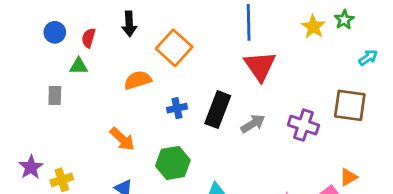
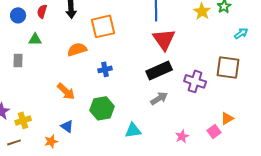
red semicircle: (89, 38) -> (42, 11), moved
orange square: (174, 48) -> (103, 26), turned 35
black rectangle: (218, 110) -> (159, 70), moved, turned 45
gray arrow: (253, 124) -> (159, 98), moved

